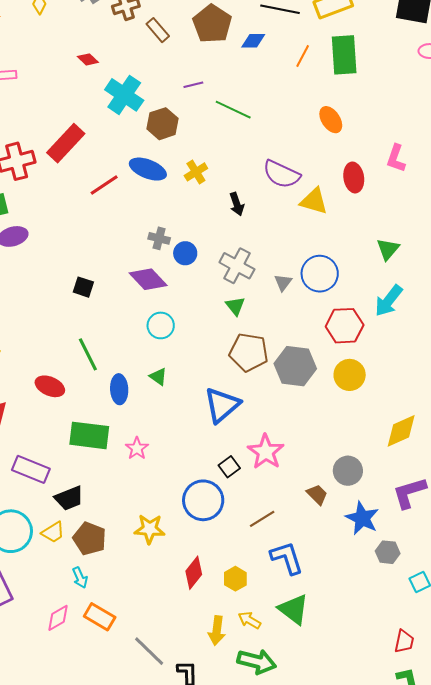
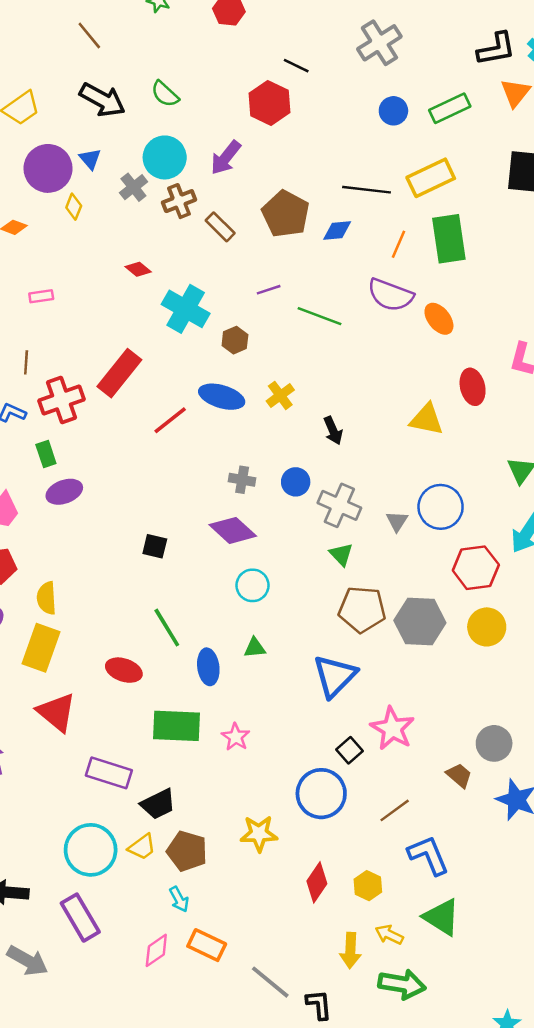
brown hexagon: (162, 124) -> (235, 340), size x0.7
purple semicircle: (281, 174) -> (390, 295), moved
blue circle: (185, 253) -> (296, 482), moved
green triangle: (158, 377) -> (255, 648), turned -36

